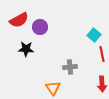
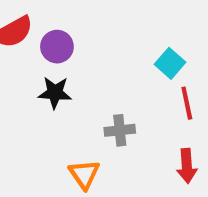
black star: (26, 49) -> (55, 93), moved

